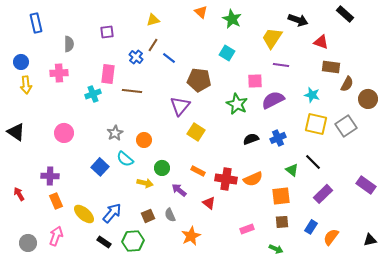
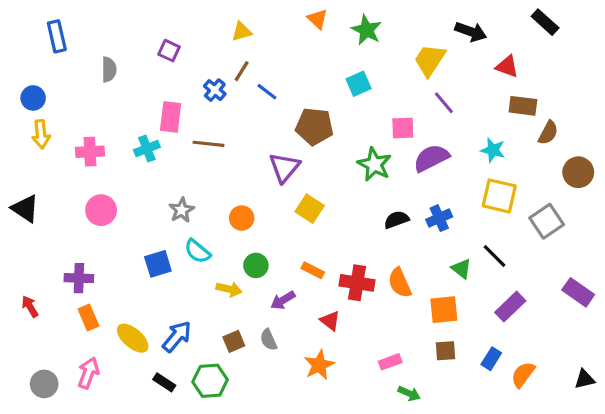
purple square: (107, 32) -> (169, 51), turned 32
cyan square: (227, 53) -> (359, 84), turned 35
purple line: (281, 65) -> (444, 103), turned 42
pink cross: (59, 73) -> (90, 152), moved
brown circle: (368, 99) -> (578, 172), moved
gray square: (346, 126) -> (547, 221), moved
orange circle: (144, 140) -> (242, 218), moved
blue square: (100, 167) -> (158, 264), turned 30
orange semicircle: (253, 179) -> (400, 283), turned 90
purple arrow: (179, 190) -> (283, 300), turned -70
orange star: (191, 236) -> (319, 365), moved
green arrow: (276, 249) -> (409, 393), moved

